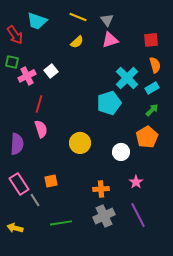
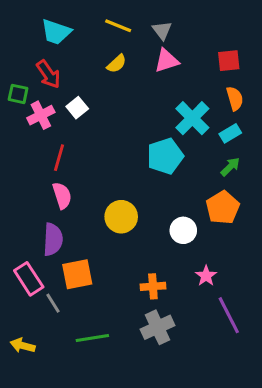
red arrow: (15, 35) -> (48, 74), moved
purple semicircle: (17, 144) -> (53, 239), moved
orange square: (51, 181) -> (77, 274), size x1.5
purple line: (138, 215) -> (229, 315), moved

